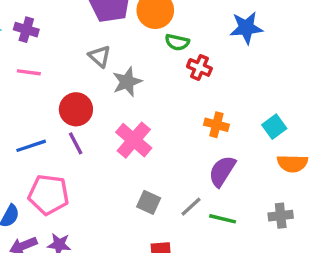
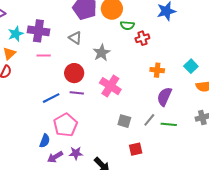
purple cross: (26, 30) -> (38, 31), size x1.5
gray triangle: (100, 56) -> (75, 38), moved
red cross: (199, 67) -> (142, 38), turned -32
purple line: (76, 143) -> (77, 93), turned -48
pink pentagon: (49, 195) -> (65, 125), turned -30

